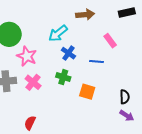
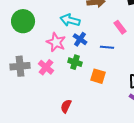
cyan arrow: (58, 33) -> (70, 20), turned 54
pink star: (27, 56) -> (56, 42), moved
red semicircle: (30, 123) -> (66, 106), moved

